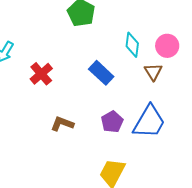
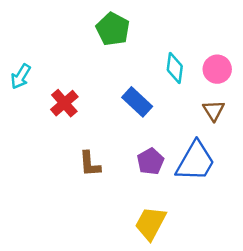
brown triangle: (153, 72) -> (214, 110), moved
brown L-shape: (62, 124) -> (90, 164), turned -115

